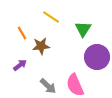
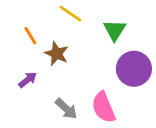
brown star: (41, 46) -> (57, 54), turned 30

